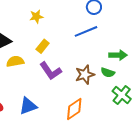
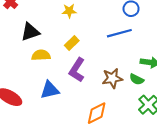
purple L-shape: (51, 71) -> (77, 70), turned 60
blue triangle: (28, 106) -> (50, 90), moved

